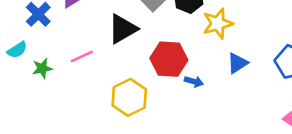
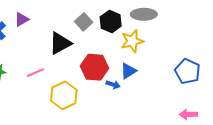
pink line: (82, 56) -> (35, 73), moved
blue triangle: (237, 63) -> (128, 71), moved

